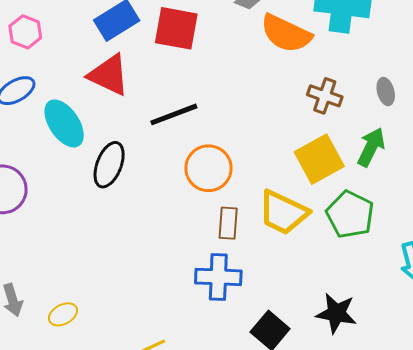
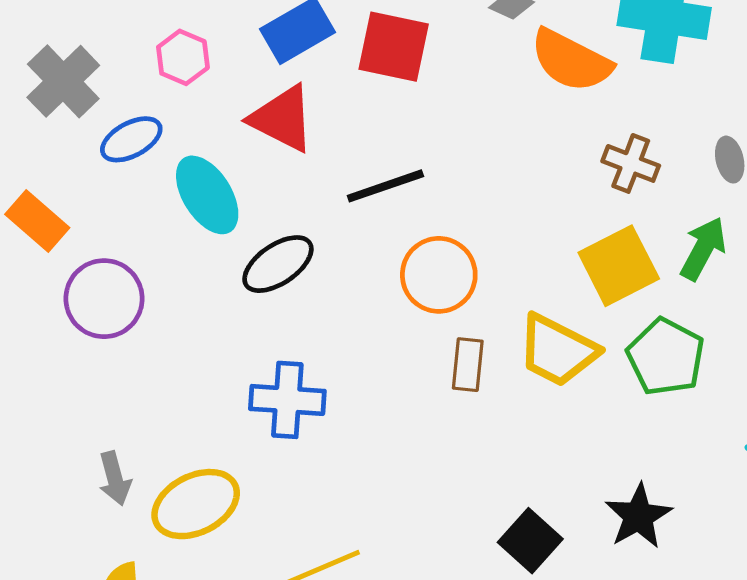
pink hexagon: (25, 32) -> (183, 57), moved
black ellipse: (109, 165) -> (278, 264), turned 33
blue cross: (218, 277) -> (287, 400), moved
black star: (336, 313) -> (638, 516), turned 30
yellow ellipse: (63, 314) -> (196, 504), size x1.8

